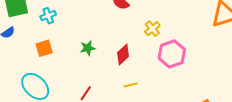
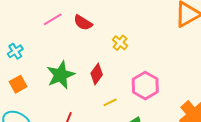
green star: (88, 48) -> (61, 75), size x1.8
pink hexagon: (172, 54) -> (145, 86), moved

